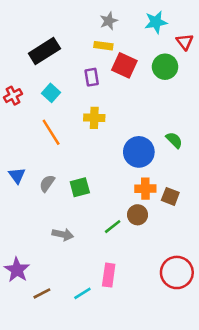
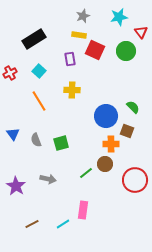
gray semicircle: (47, 183) -> (36, 140), turned -56
brown square: (170, 196) -> (127, 131), moved
purple star: (17, 270) -> (16, 186), moved
red circle: (177, 272) -> (135, 180), moved

